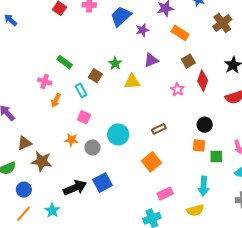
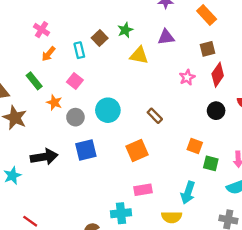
green rectangle: (65, 62) -> (34, 81), moved
black circle: (205, 125) -> (216, 111), moved
brown rectangle: (159, 129) -> (155, 116), turned 56
blue square: (103, 183) -> (86, 150), moved

